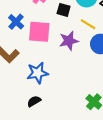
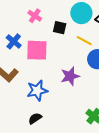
purple star: (69, 41) -> (70, 76), moved

